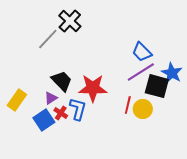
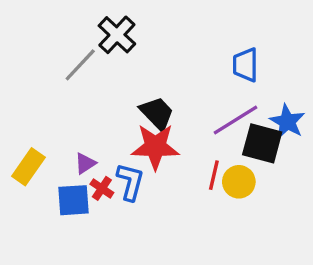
blue trapezoid: (142, 52) -> (246, 65), moved, turned 45
black trapezoid: (62, 81) -> (157, 113), moved
blue square: (44, 120) -> (73, 200), turned 30

